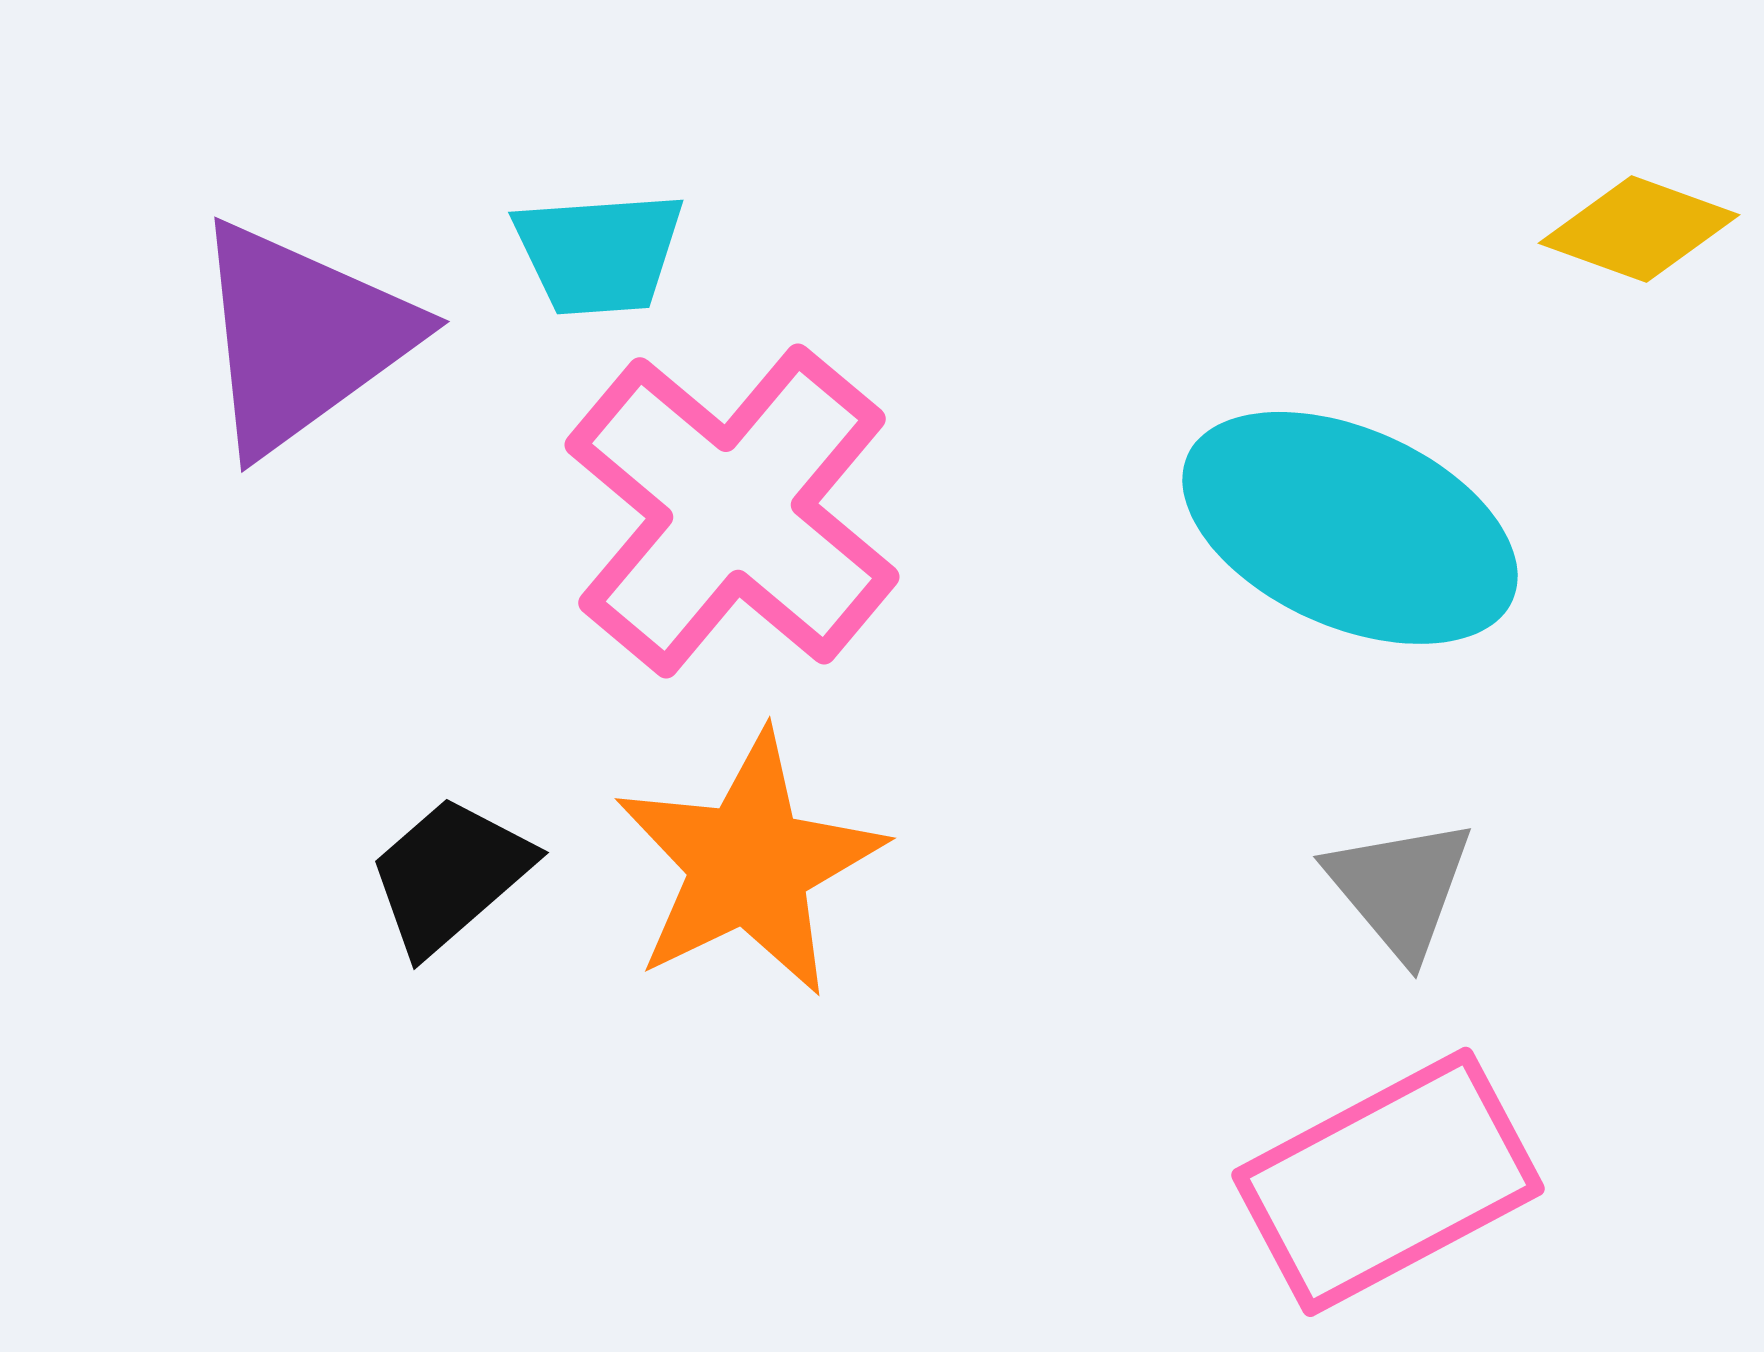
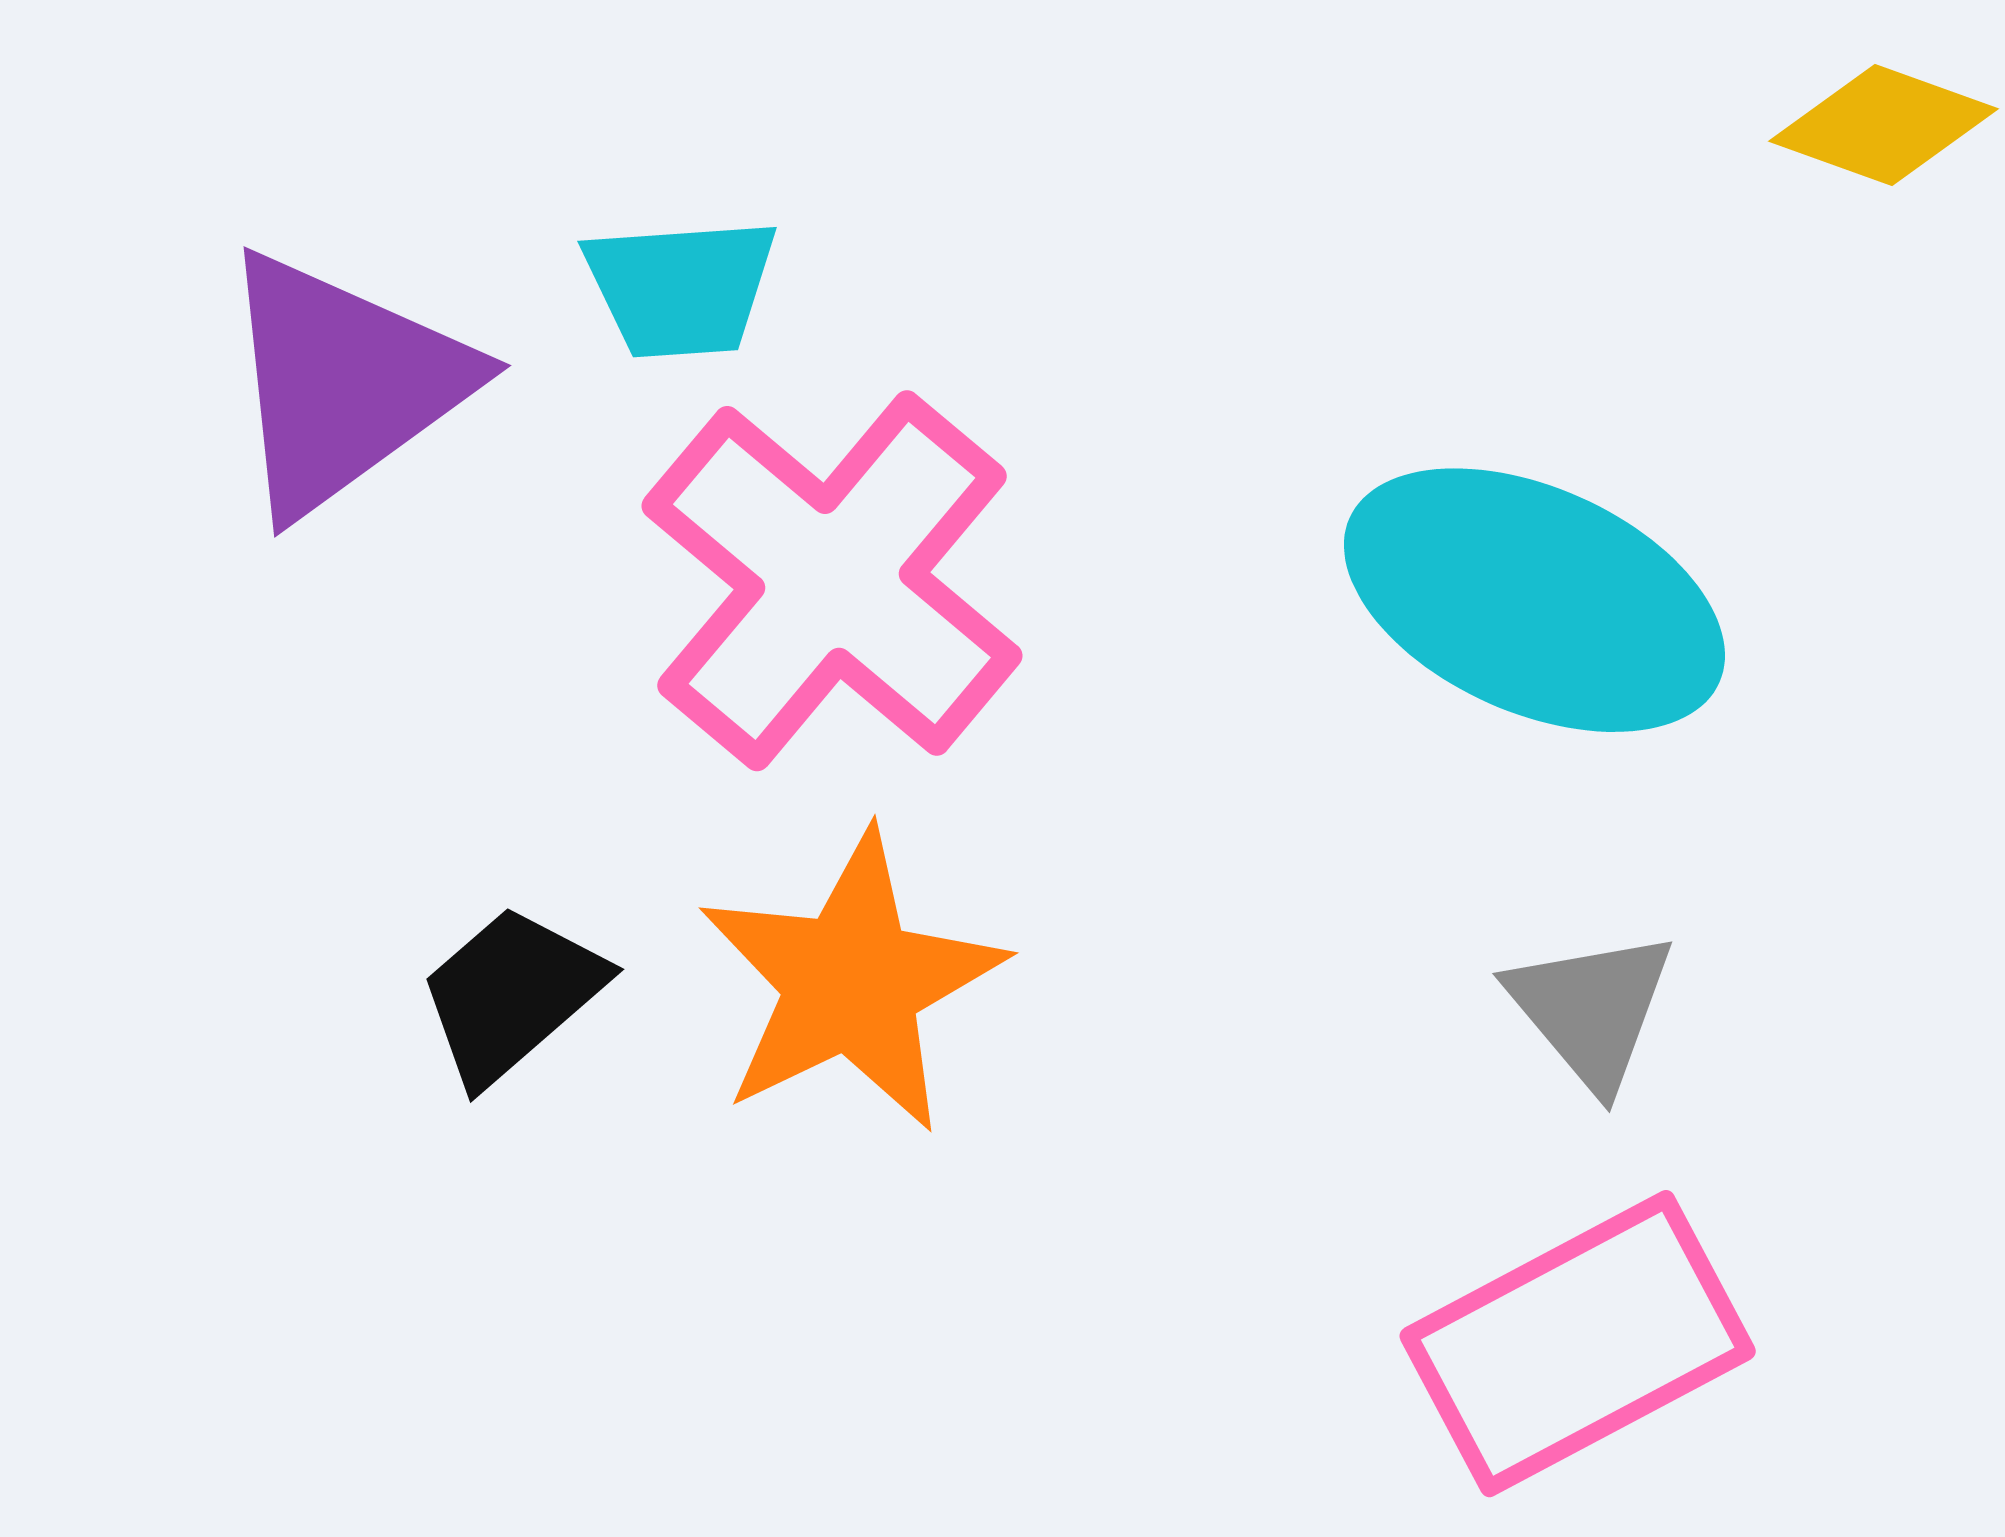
yellow diamond: (1639, 229) -> (1883, 125), moved

